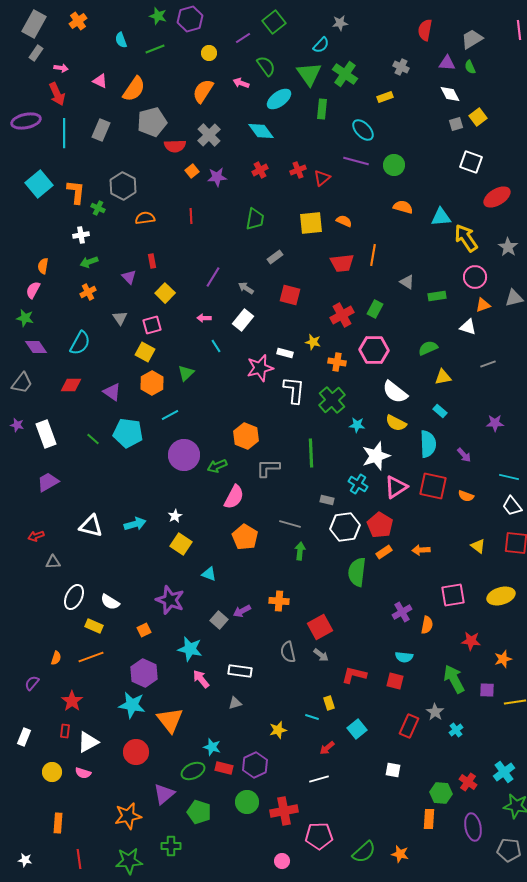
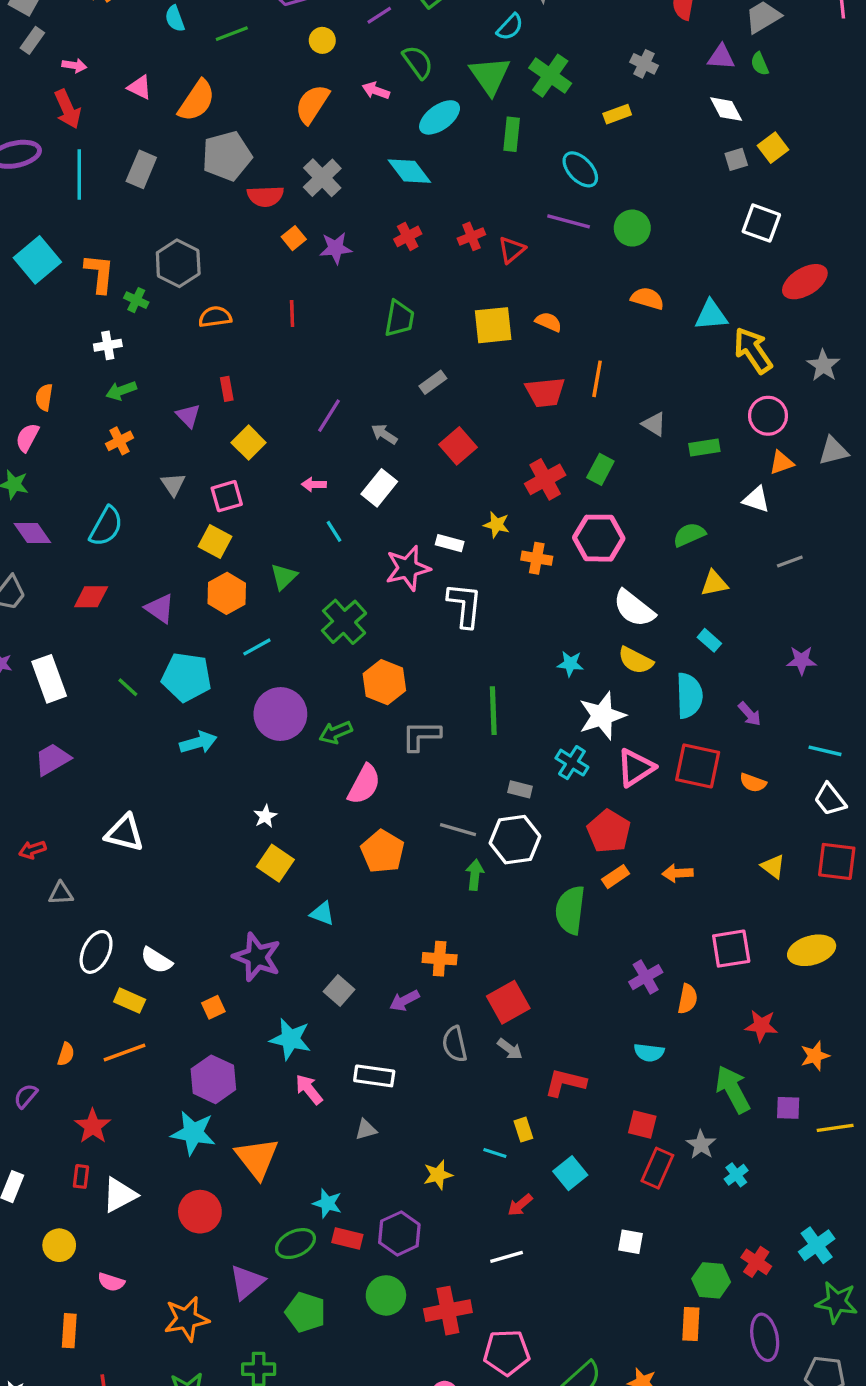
red square: (290, 295) -> (458, 446), turned 35
green cross: (332, 400) -> (344, 622), moved
cyan arrow: (135, 524) -> (198, 742), moved
white hexagon: (345, 527) -> (515, 840), moved
purple arrow: (242, 611) -> (404, 1001), moved
red square: (395, 681) -> (642, 1125), moved
pink semicircle: (83, 773) -> (111, 1282), moved

